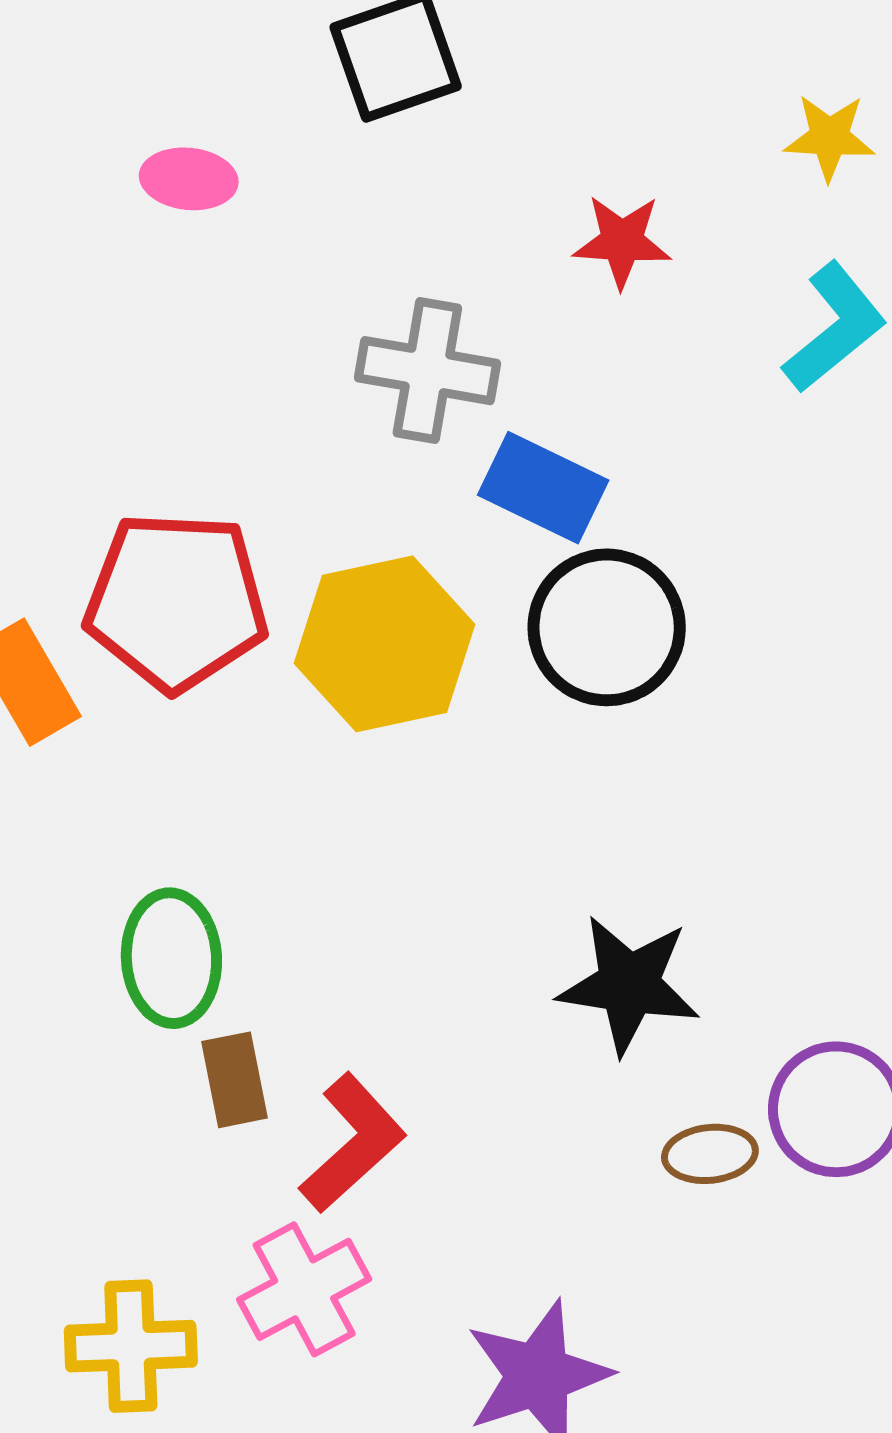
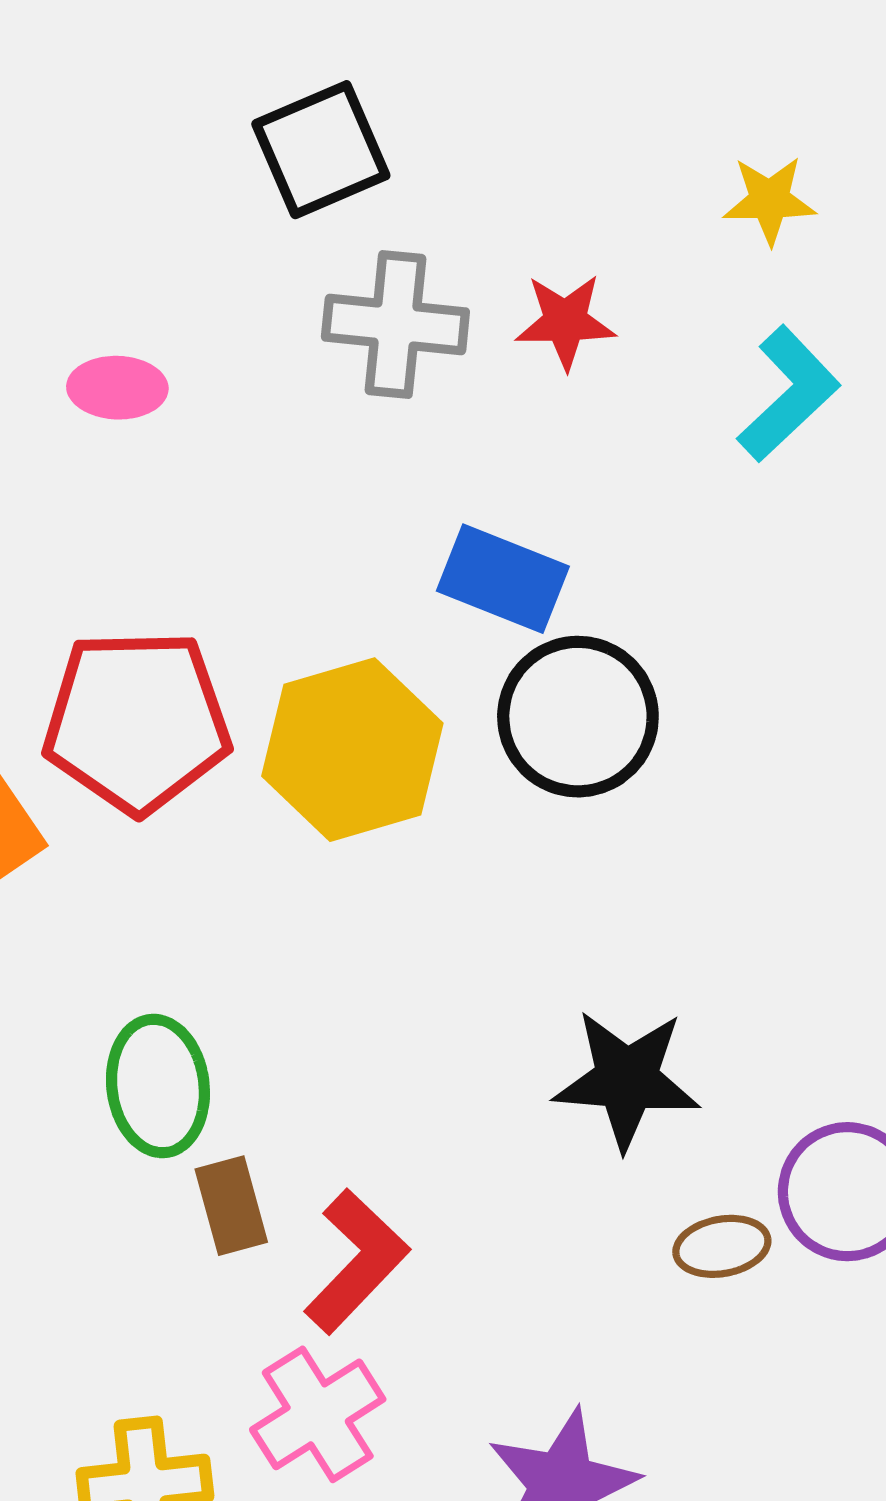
pink ellipse: (189, 179) -> (117, 388), moved
gray cross: (427, 371) -> (395, 325), moved

